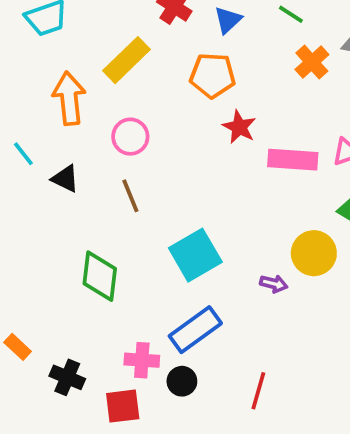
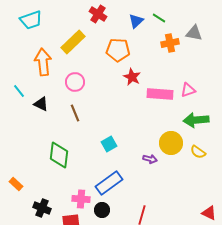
blue triangle: (228, 20) -> (136, 21), moved
orange cross: (312, 62) -> (170, 43), turned 30
cyan square: (195, 255) -> (109, 144), size x0.6
orange rectangle: (18, 347) -> (16, 184), moved

